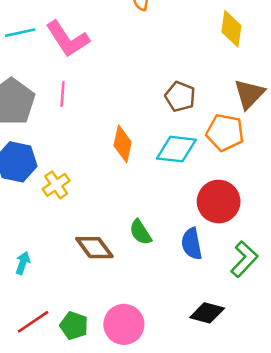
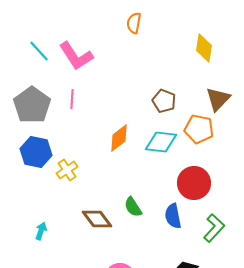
cyan line: (20, 33) -> (39, 51), turned 60
orange diamond: (123, 144) -> (119, 138), turned 40

